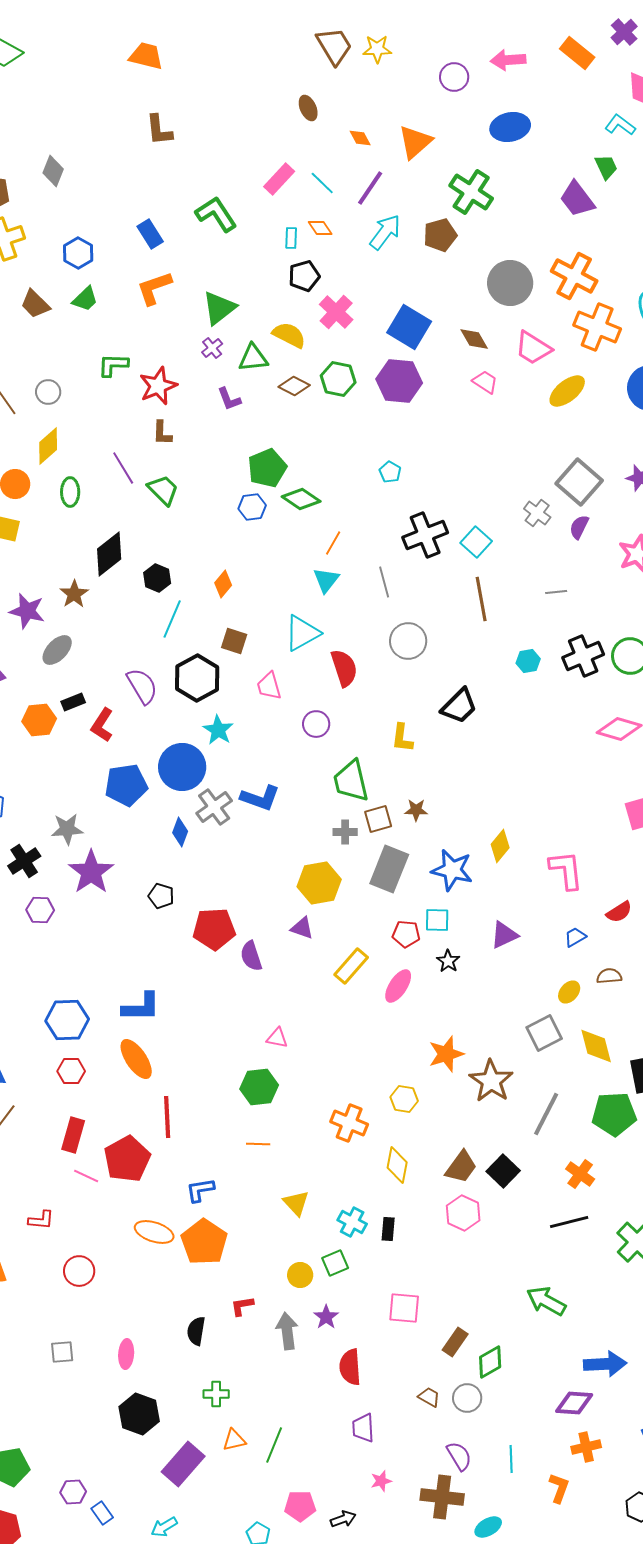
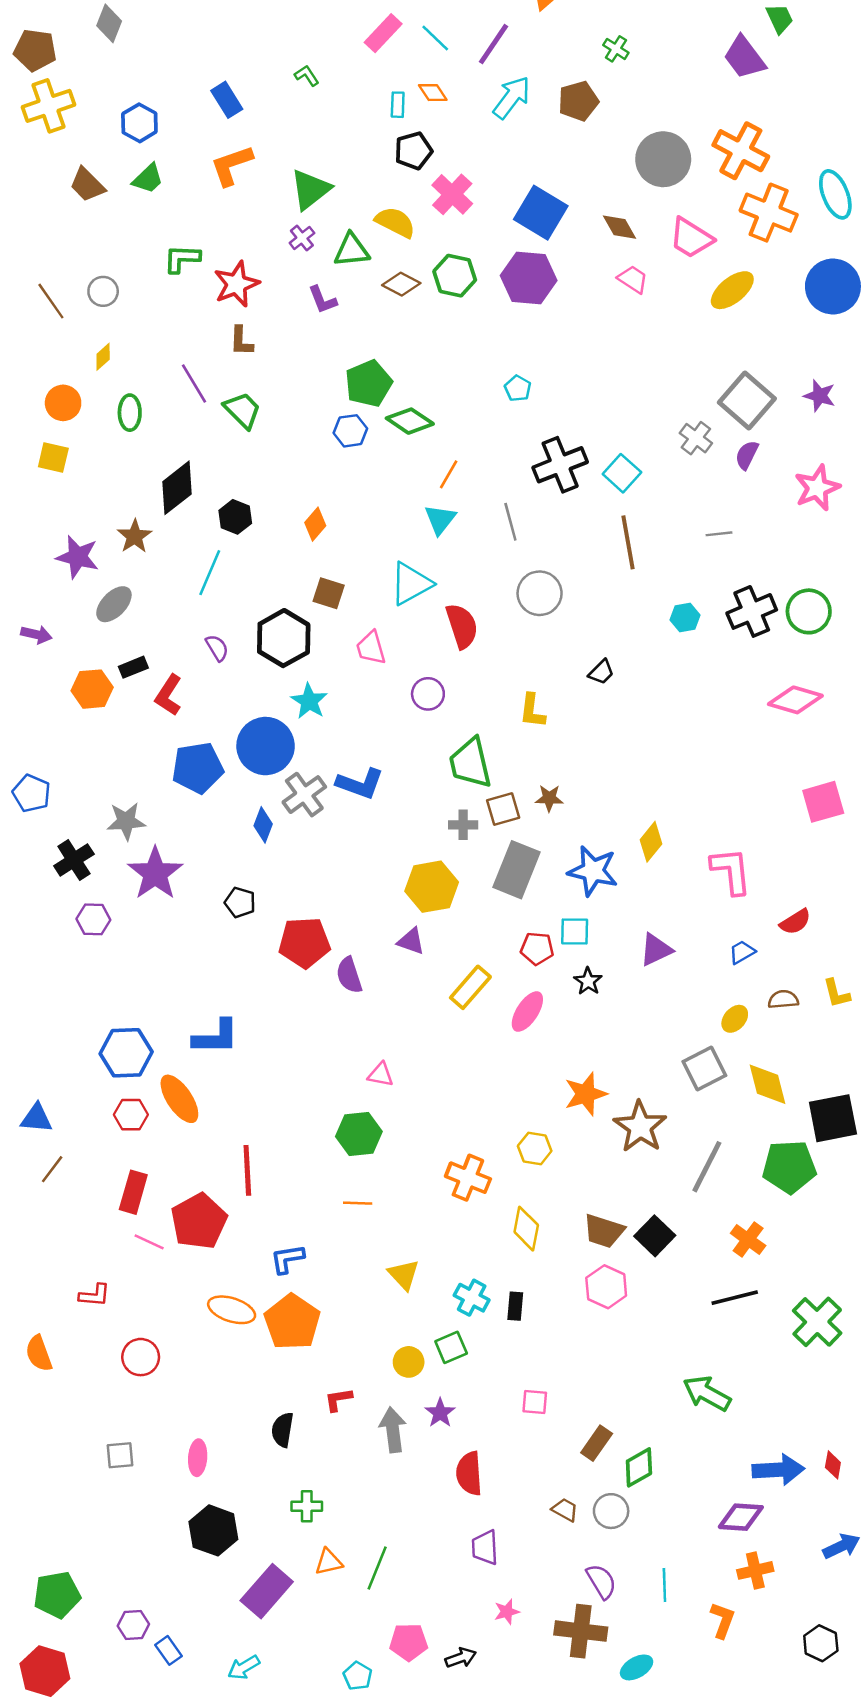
green cross: (471, 192) -> (616, 49), size x0.5
green L-shape: (216, 214) -> (307, 76), size x0.5
yellow diamond: (48, 446) -> (103, 357), size x0.6
cyan line: (172, 619) -> (210, 573), moved
purple semicircle: (142, 686) -> (217, 648), size x0.6
black trapezoid: (459, 706) -> (601, 672), size x0.6
orange ellipse: (136, 1059) -> (179, 1099), moved
brown trapezoid: (461, 1167) -> (604, 1231), turned 72
pink square: (404, 1308) -> (535, 1402), size x0.7

